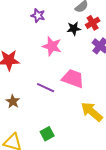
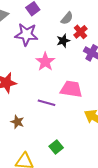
purple star: (38, 15) -> (26, 34), size x1.6
pink star: (52, 46) -> (45, 62), turned 30

